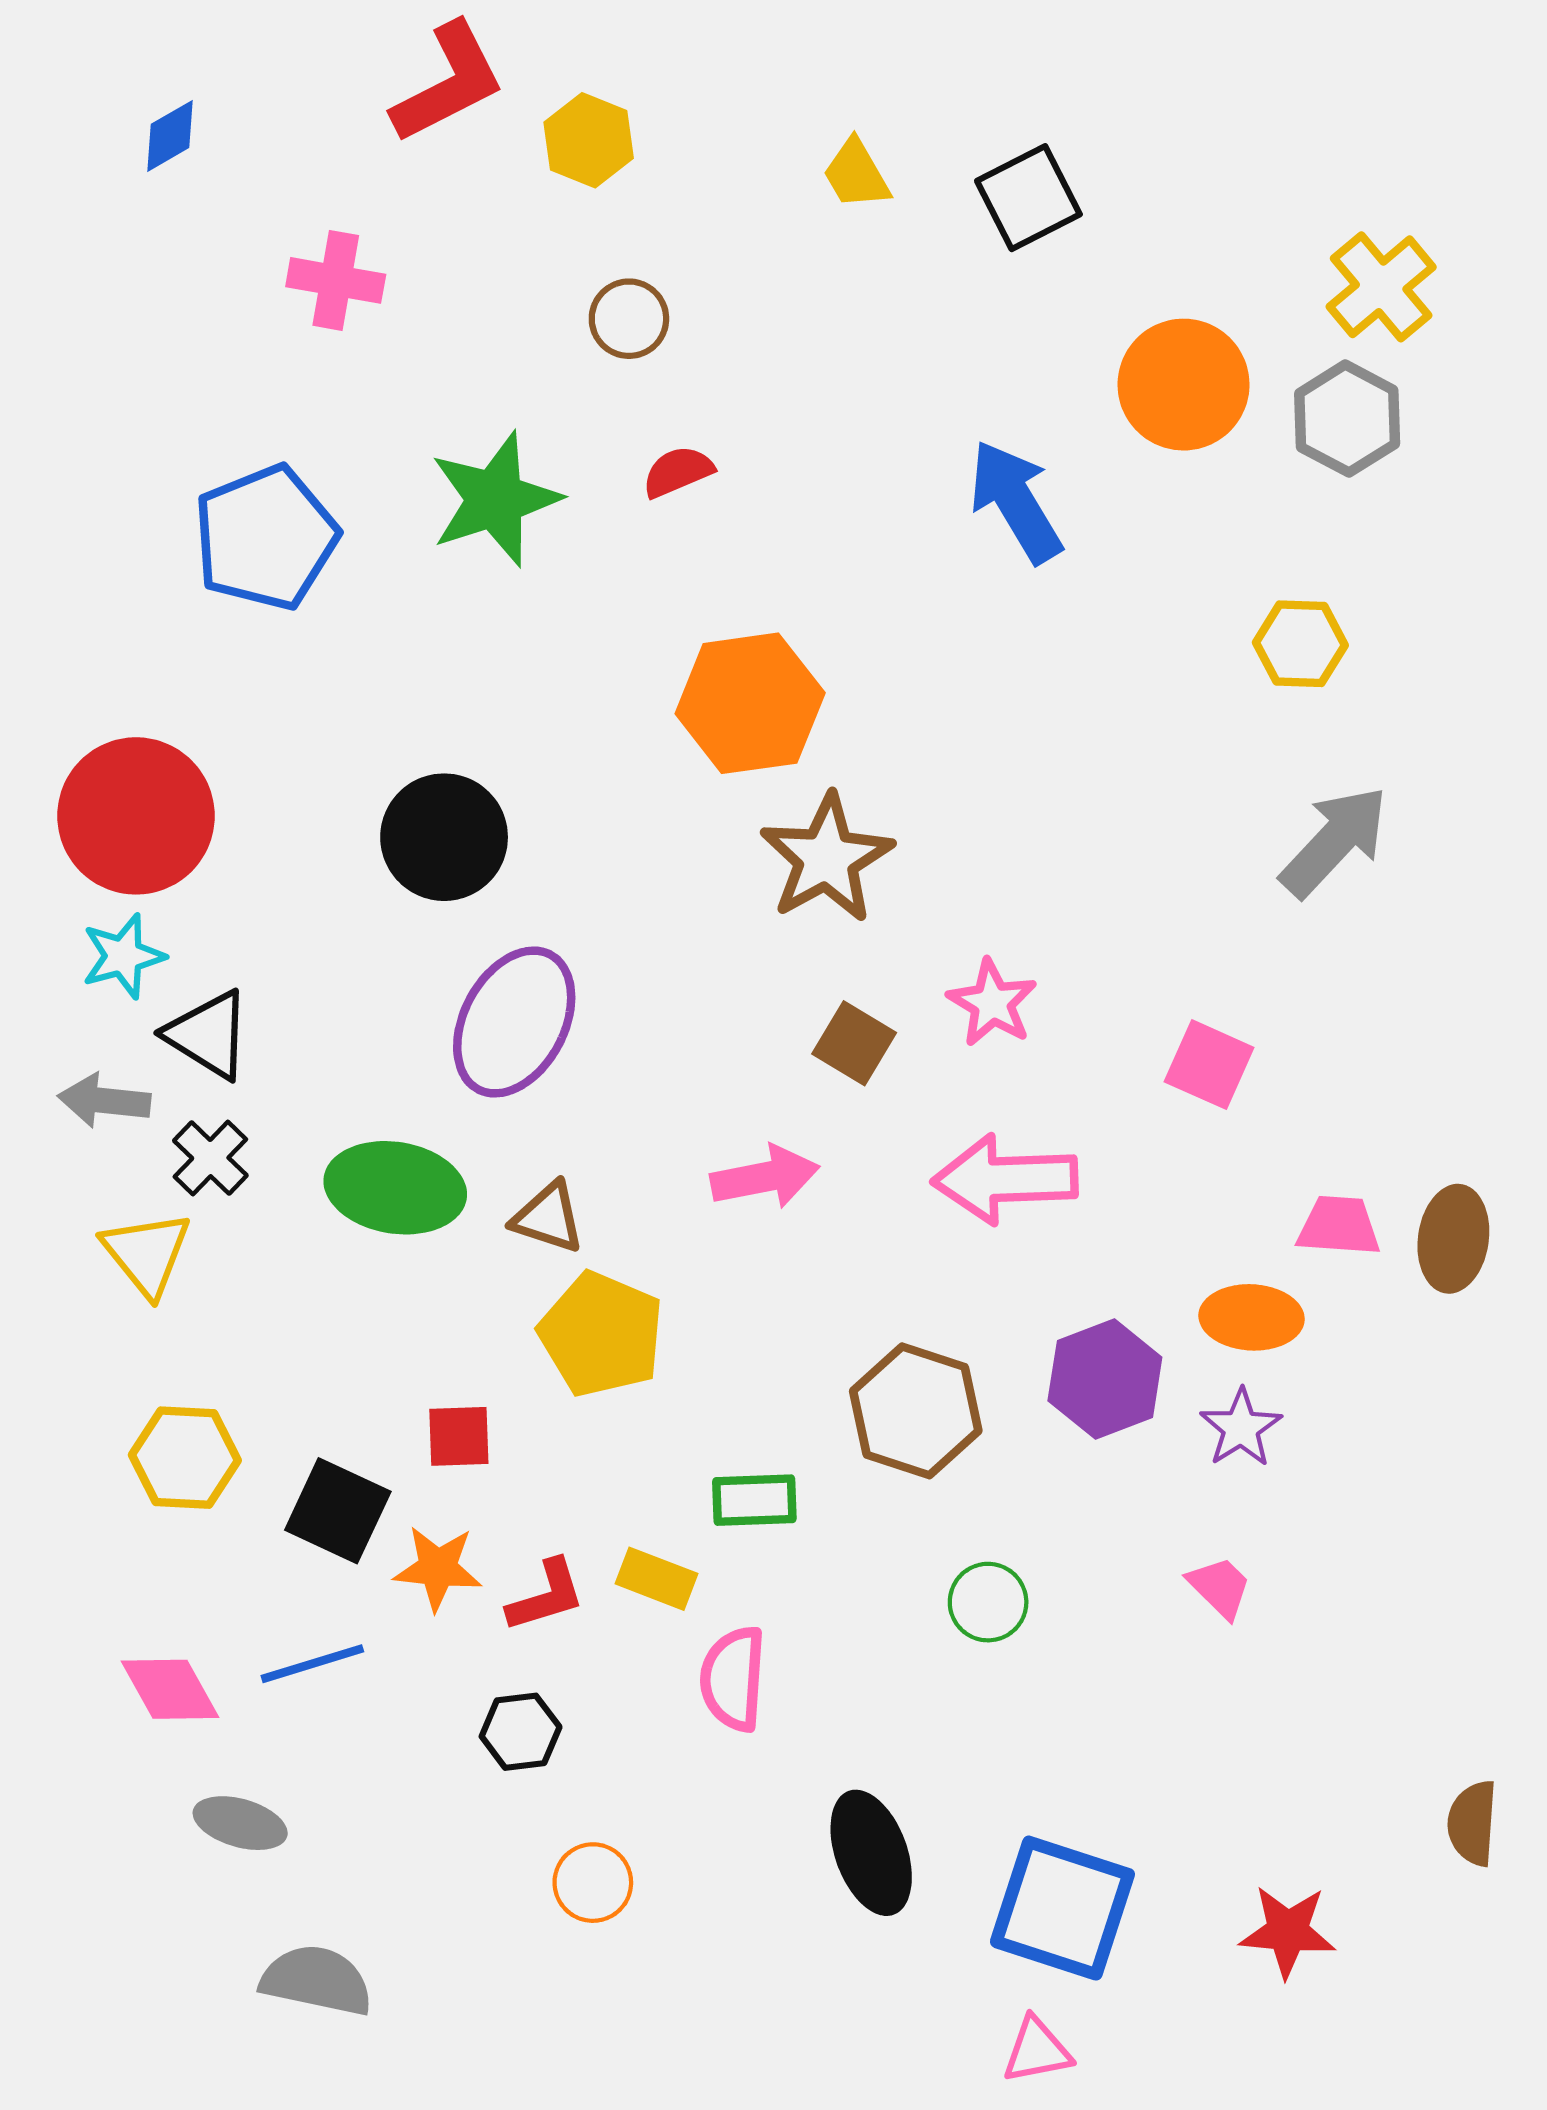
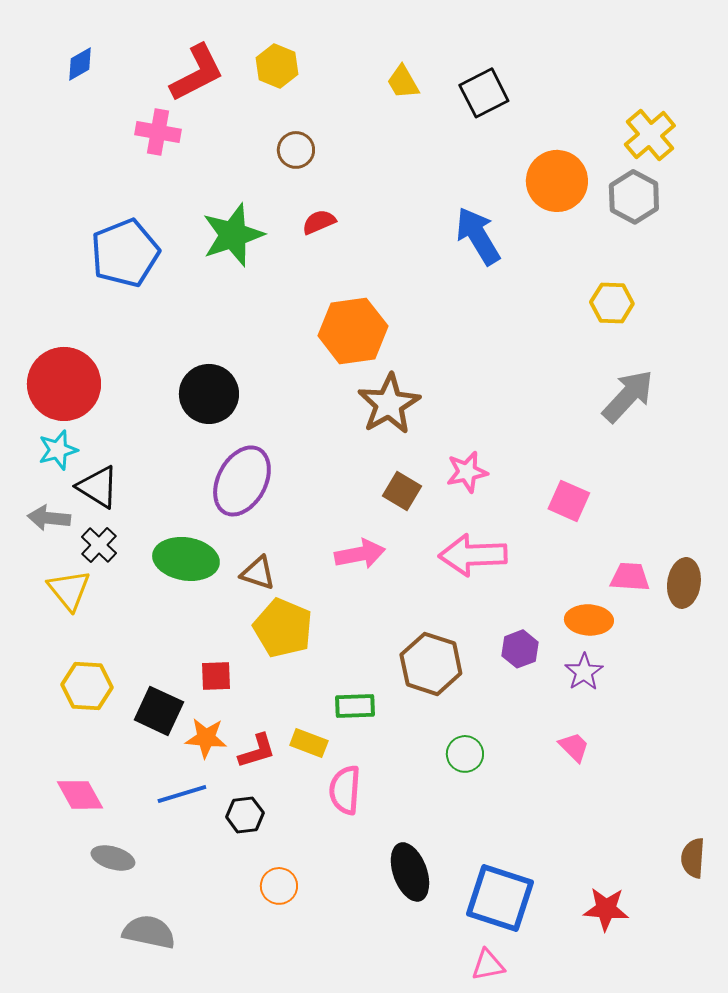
red L-shape: (448, 83) -> (197, 73), moved
pink star: (992, 1003) -> (467, 472), turned 30
purple hexagon: (1105, 1379) -> (520, 649), size x0.7
blue line: (312, 1664) -> (182, 794), moved

